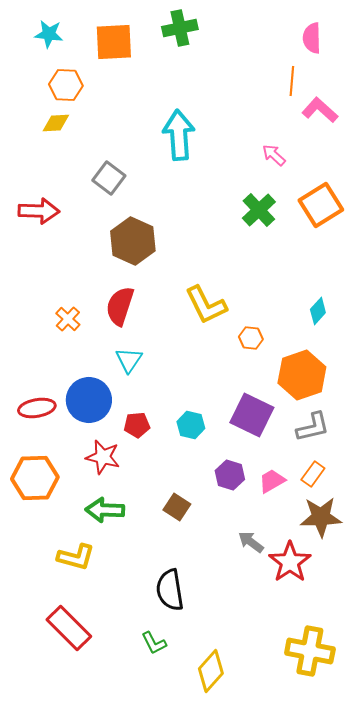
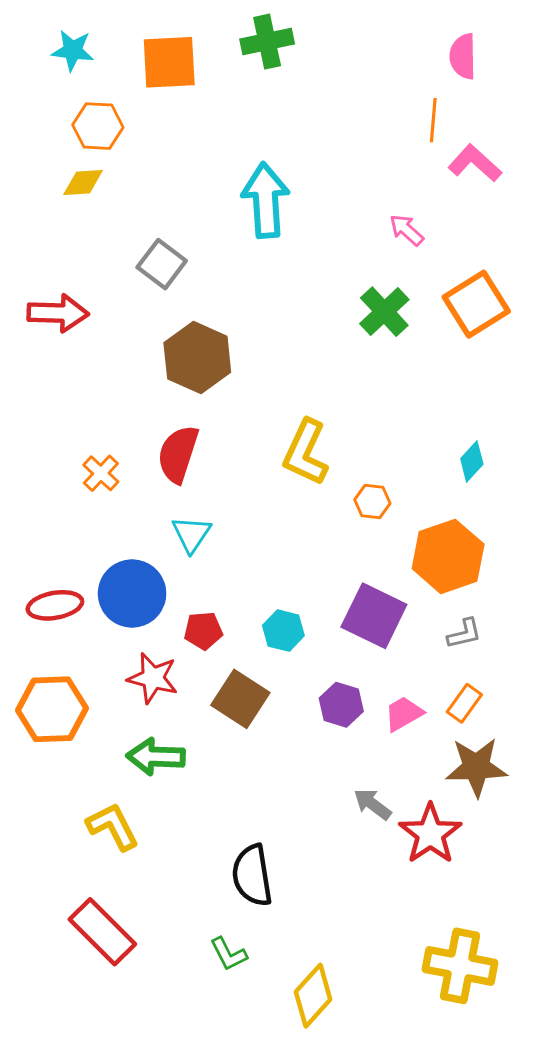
yellow L-shape: (206, 305) -> (306, 453), turned 51
gray L-shape: (313, 427) -> (464, 634), size x0.7
brown square: (177, 507) -> (240, 699), moved, size x1.4
yellow L-shape: (76, 557) -> (113, 826), turned -132

